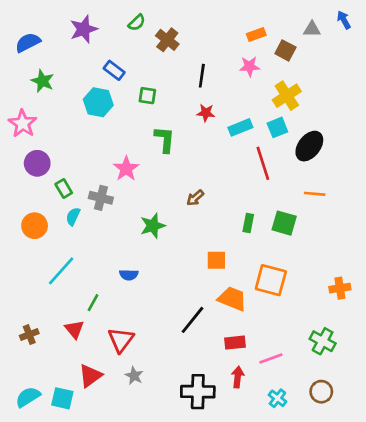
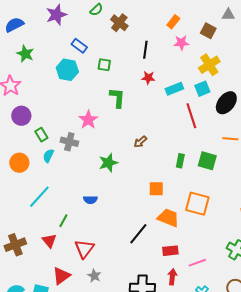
orange rectangle: (256, 35) -> (173, 22), moved, turned -32
brown cross: (29, 335) -> (15, 245), size x1.5

